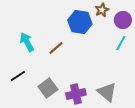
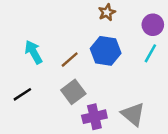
brown star: (102, 10) -> (107, 12), moved
blue hexagon: (80, 22) -> (106, 51), moved
gray square: (48, 88) -> (73, 92), moved

